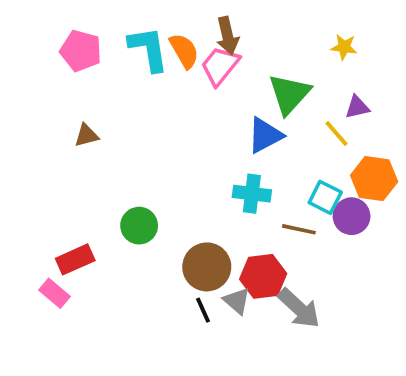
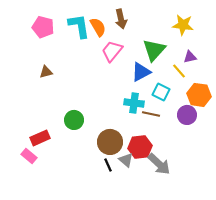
yellow star: (344, 47) -> (183, 25), size x1.5
pink trapezoid: (220, 66) -> (112, 51), moved
cyan square: (325, 197) -> (161, 92), moved
brown line: (299, 229) -> (151, 114), moved

